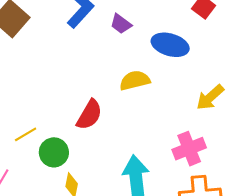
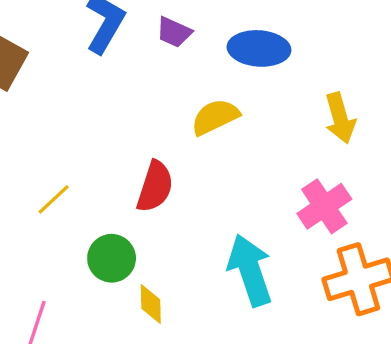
yellow arrow: (210, 97) -> (340, 118), turned -52
yellow line: (26, 134) -> (54, 199), moved

